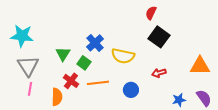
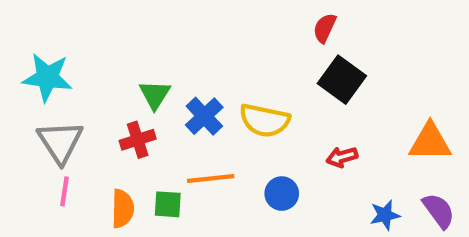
blue cross: (95, 43) -> (204, 116), moved
green triangle: (63, 54) -> (155, 95), moved
green square: (84, 63) -> (168, 204), moved, turned -32
red cross: (71, 81) -> (138, 140), moved, turned 35

